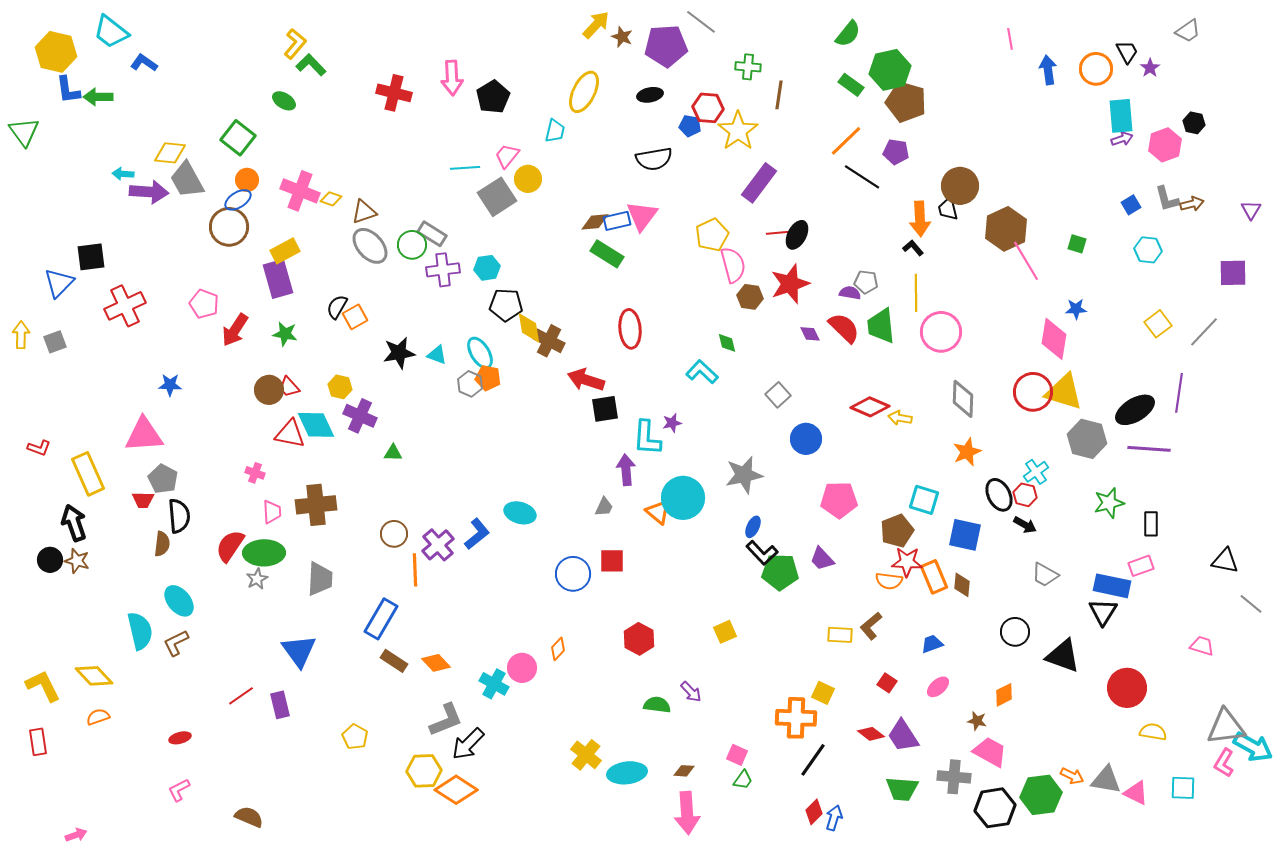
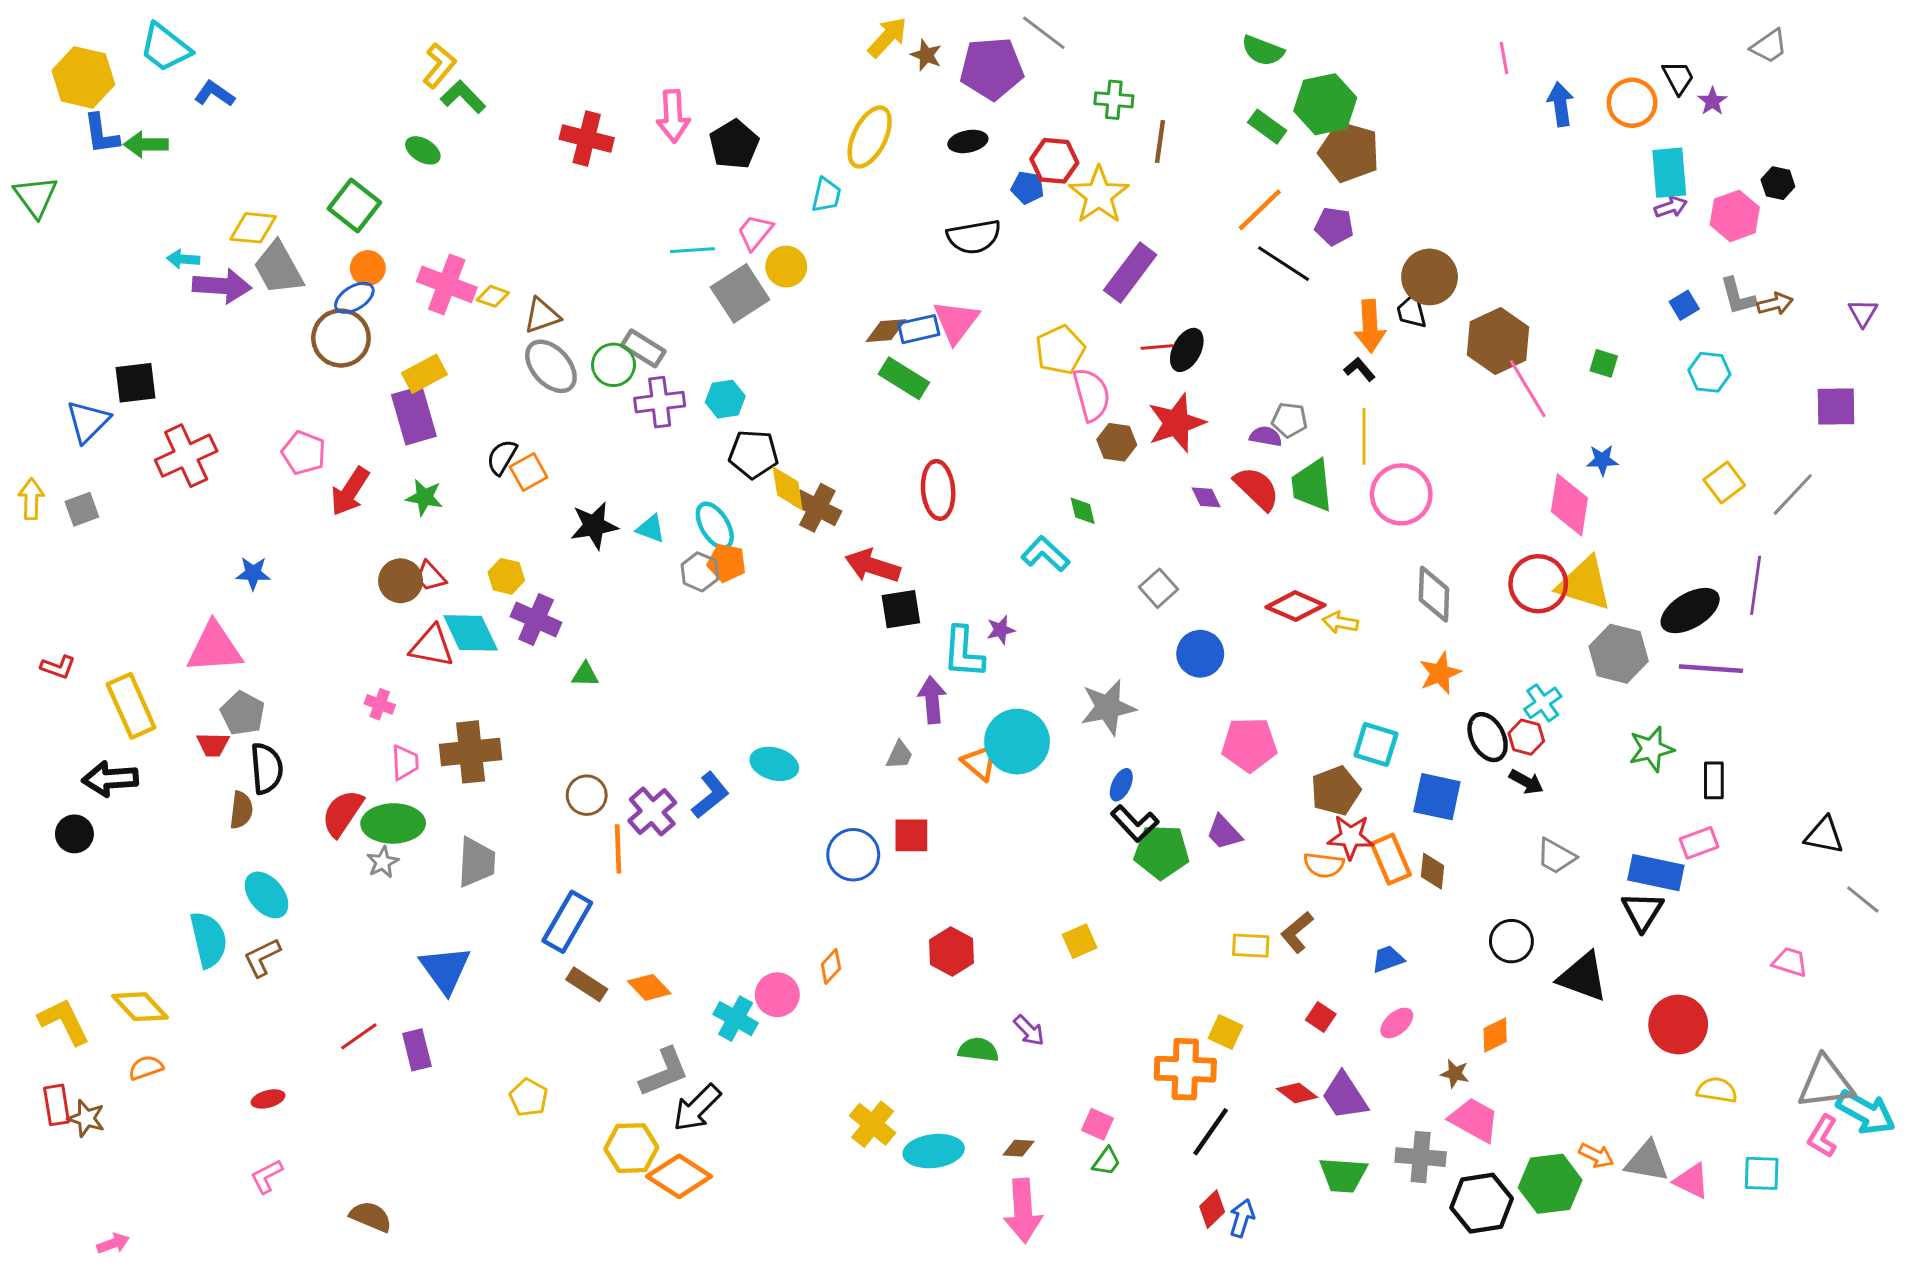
green semicircle: (848, 34) -> (1263, 51), turned 72
black arrow: (74, 523) -> (110, 779), turned -75
brown star: (77, 561) -> (86, 1118), moved

